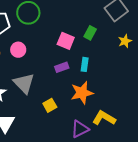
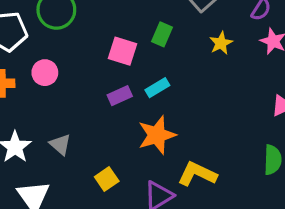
cyan rectangle: (85, 64) -> (157, 88), turned 56
gray triangle: (24, 83) -> (60, 144), moved, size x0.6
yellow square: (50, 105) -> (107, 179), moved

